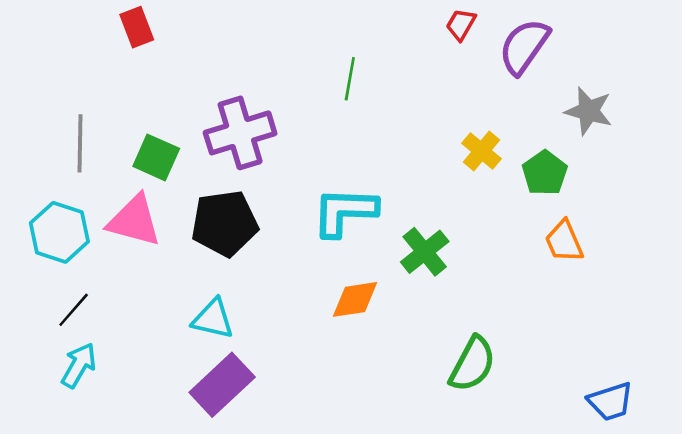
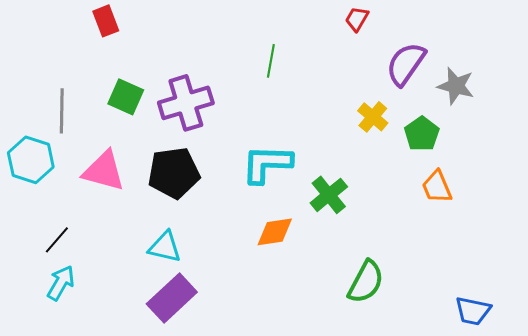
purple semicircle: (524, 46) -> (406, 64), moved
green square: (156, 157) -> (126, 97), moved
cyan hexagon: (59, 232) -> (31, 160), moved
blue trapezoid: (611, 401) -> (473, 311), turned 30

